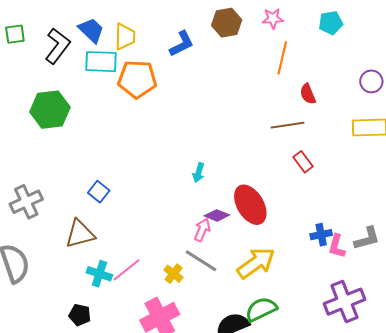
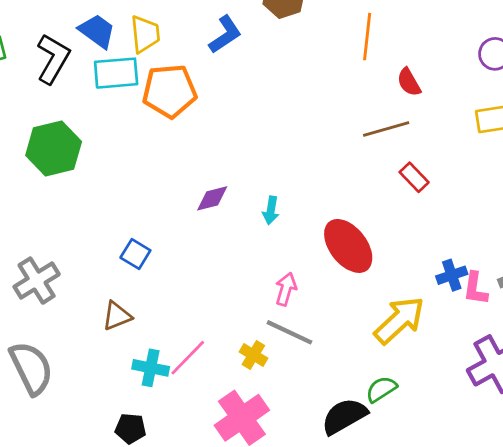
purple diamond: (217, 215) -> (212, 198), moved, turned -30
brown triangle: (80, 234) -> (117, 316), size x0.7
yellow arrow: (256, 263) -> (399, 320), moved
green semicircle: (261, 309) -> (381, 389), size x0.7

